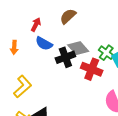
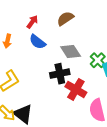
black cross: (65, 57) -> (60, 74), moved
red cross: (92, 69) -> (76, 89), moved

